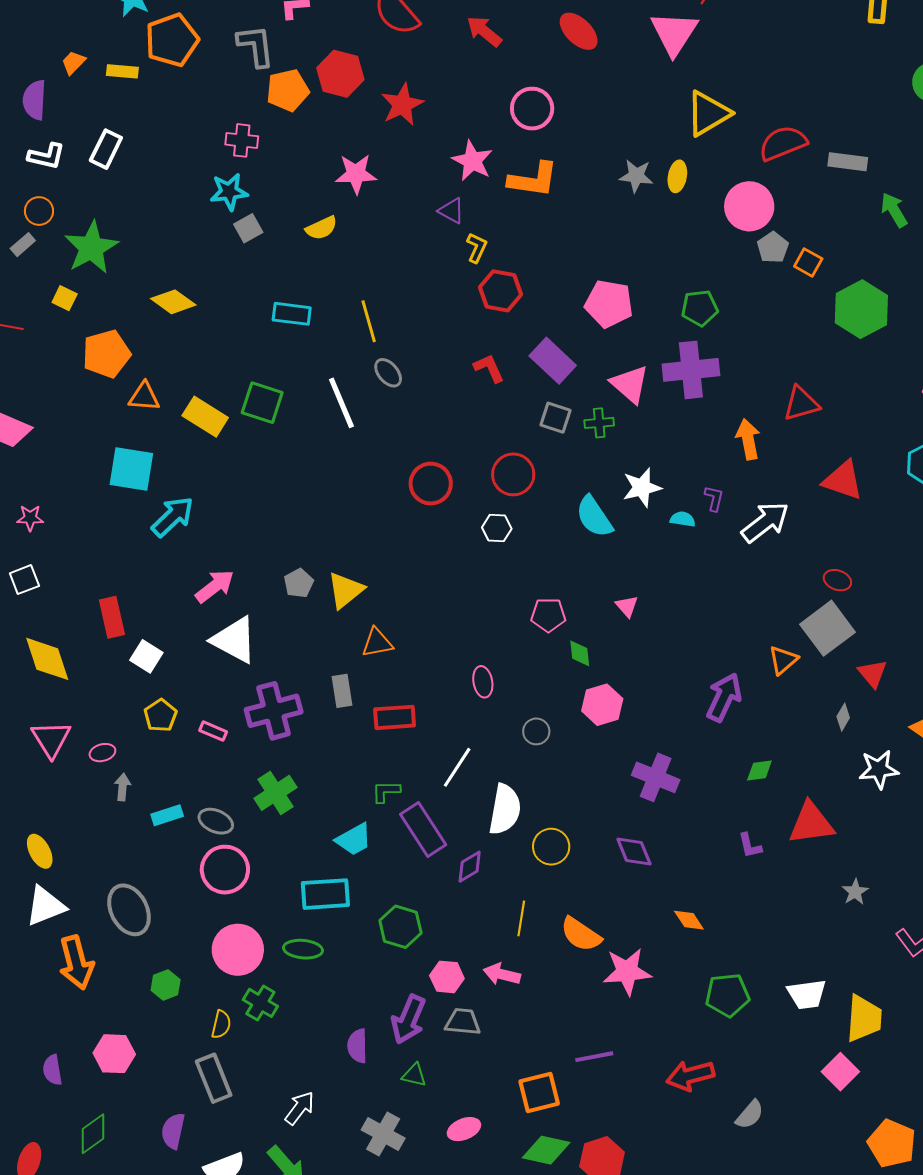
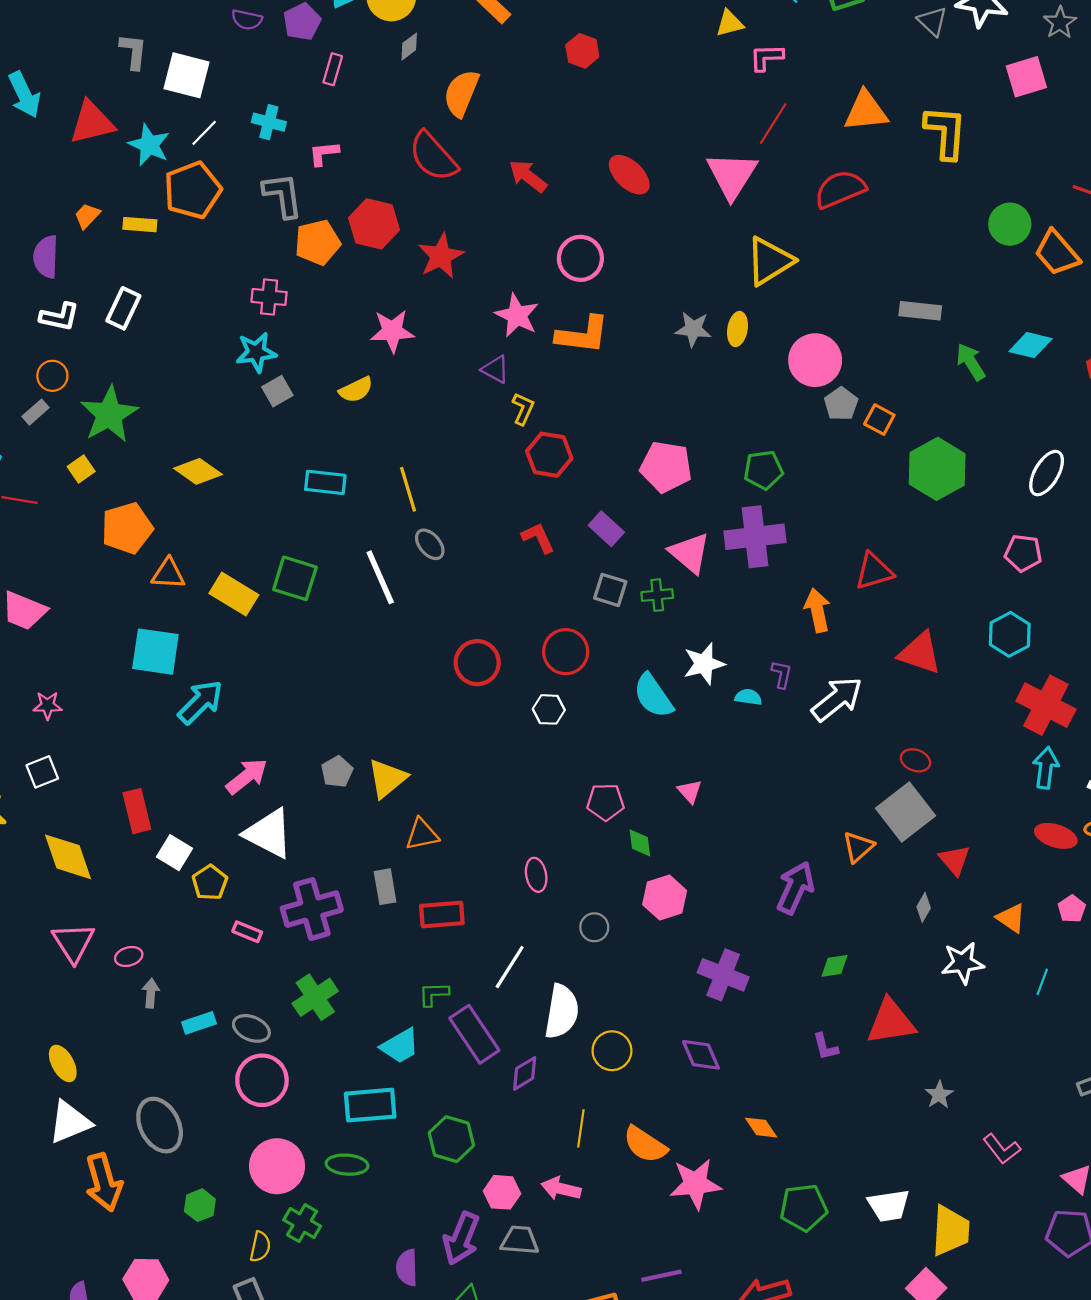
red semicircle: (783, 143) -> (840, 189), moved
yellow square: (65, 298) -> (81, 469), turned 30
purple rectangle: (553, 361) -> (606, 529), size x0.7
yellow pentagon: (161, 715) -> (210, 883), moved

